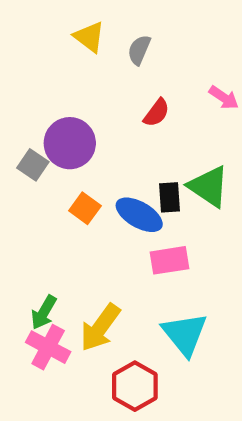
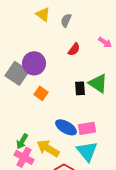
gray square: (33, 165) -> (17, 73), size x1.6
blue ellipse: (139, 215) -> (66, 127), moved
pink rectangle: (170, 260) -> (87, 128), moved
yellow arrow: (100, 328) -> (48, 148), turned 85

